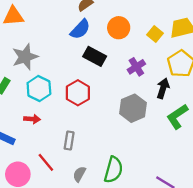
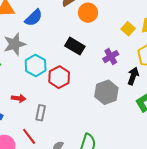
orange circle: (119, 28) -> (88, 13), moved
blue semicircle: (80, 29) -> (34, 18), moved
cyan hexagon: (39, 88) -> (36, 65), moved
gray rectangle: (69, 141) -> (41, 113), moved

